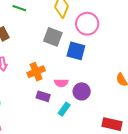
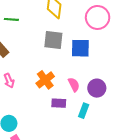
pink circle: (87, 24) -> (98, 17), moved
pink semicircle: (61, 83) -> (74, 85), turned -104

